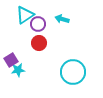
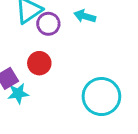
red circle: (39, 43) -> (39, 63), moved

